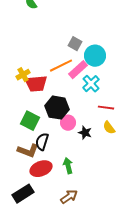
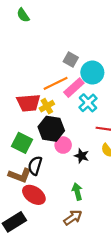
yellow cross: (23, 75) -> (47, 106), moved
green arrow: (68, 166) -> (77, 192), moved
red ellipse: (41, 169) -> (34, 195), turned 55
brown arrow: (69, 197) -> (73, 218), moved

